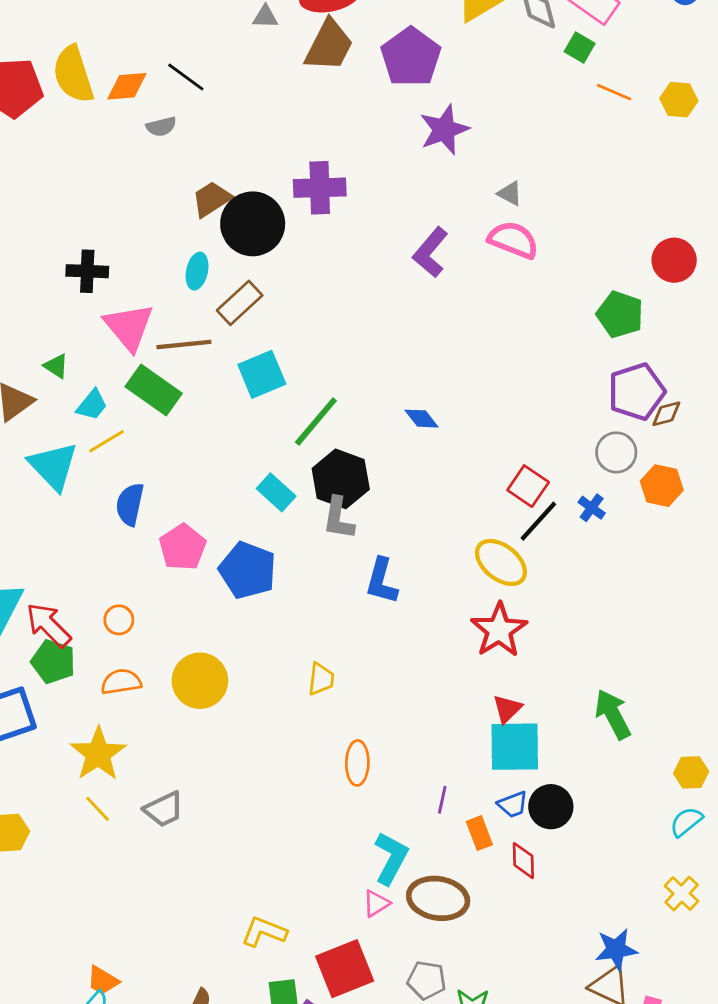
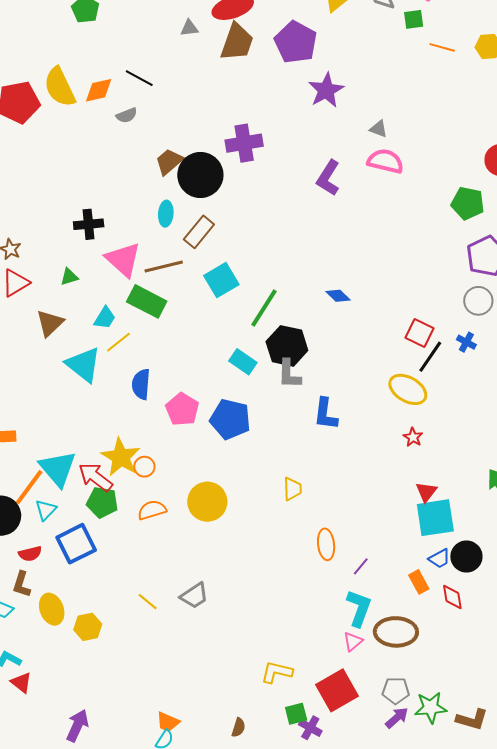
green square: (580, 48) -> (414, 19), turned -30
green triangle: (56, 366) -> (69, 277), moved, turned -42
red star: (499, 630) -> (413, 437), size x0.5
yellow star: (98, 754) -> (121, 457), moved
purple line: (442, 800) -> (361, 566), moved, turned 36

